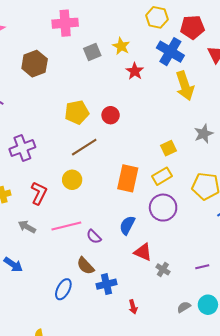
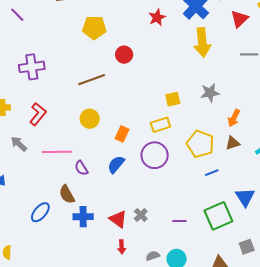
yellow pentagon: (77, 112) -> (94, 28), moved
orange rectangle: (128, 178) -> (122, 134), moved, size x0.6
yellow circle: (72, 180) -> (90, 119), moved
red triangle: (143, 252) -> (118, 219), moved
red arrow: (133, 307) -> (122, 247), moved

